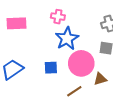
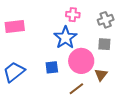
pink cross: (58, 17) -> (73, 15), moved
brown triangle: (100, 79) -> (101, 75), turned -32

